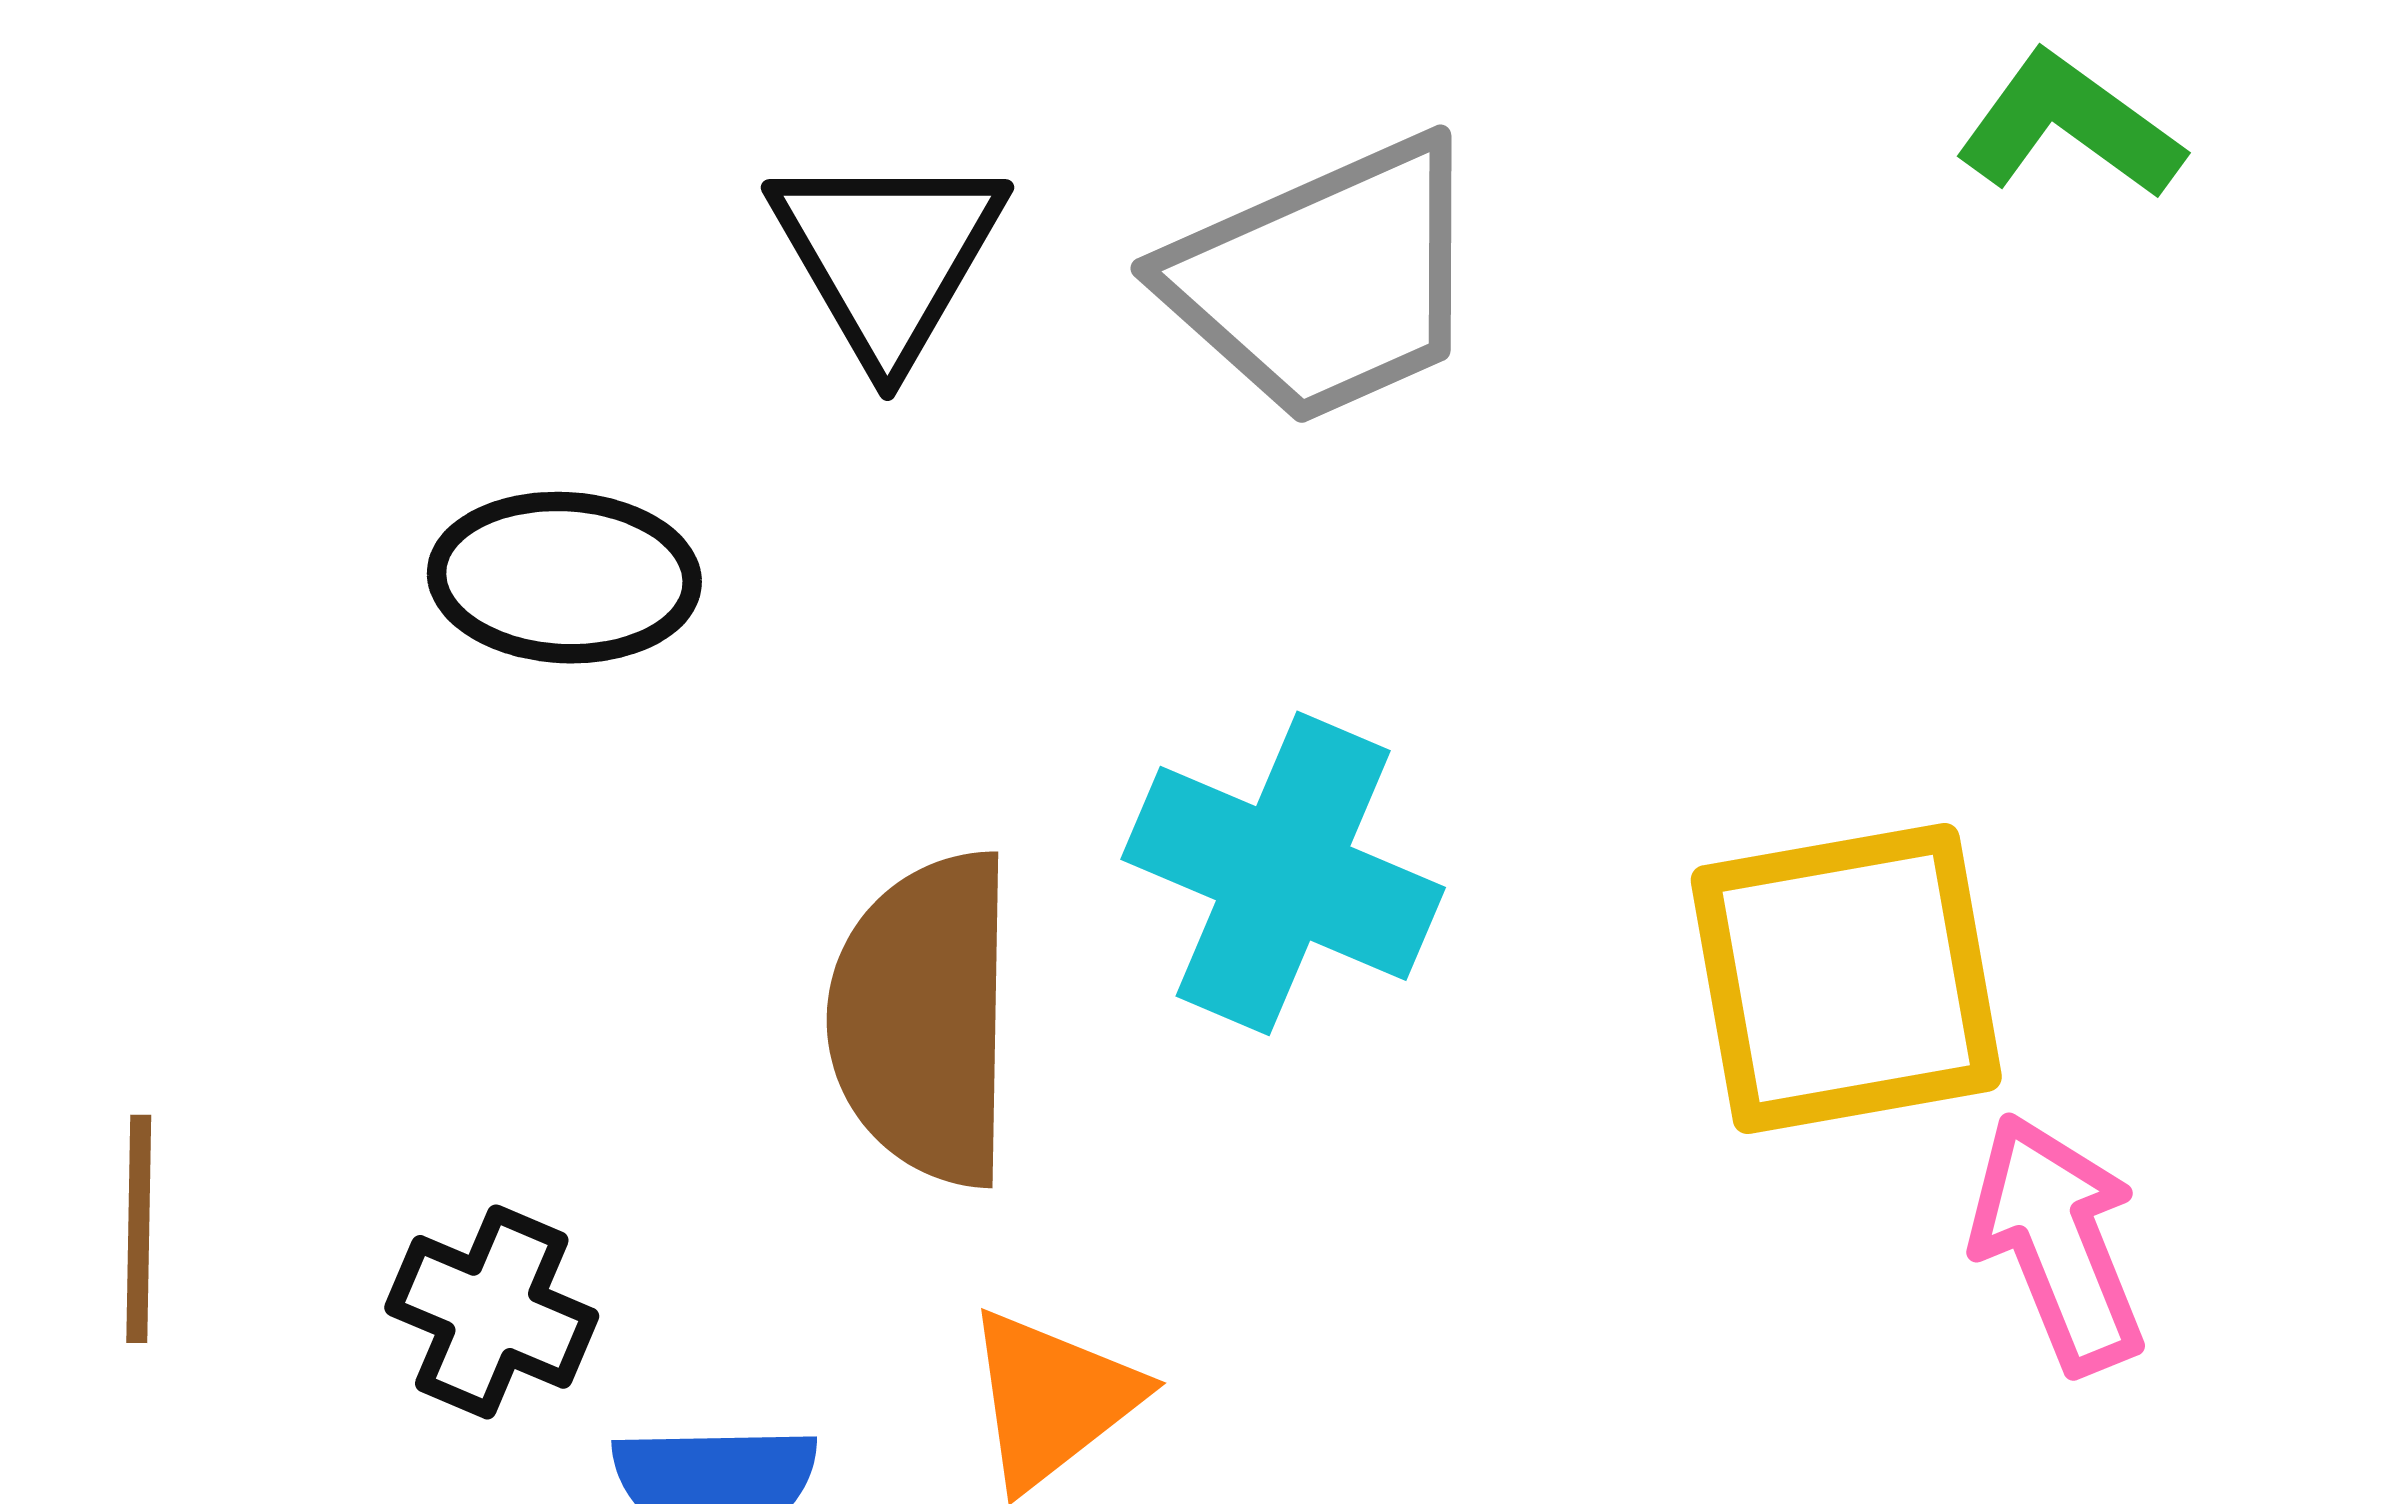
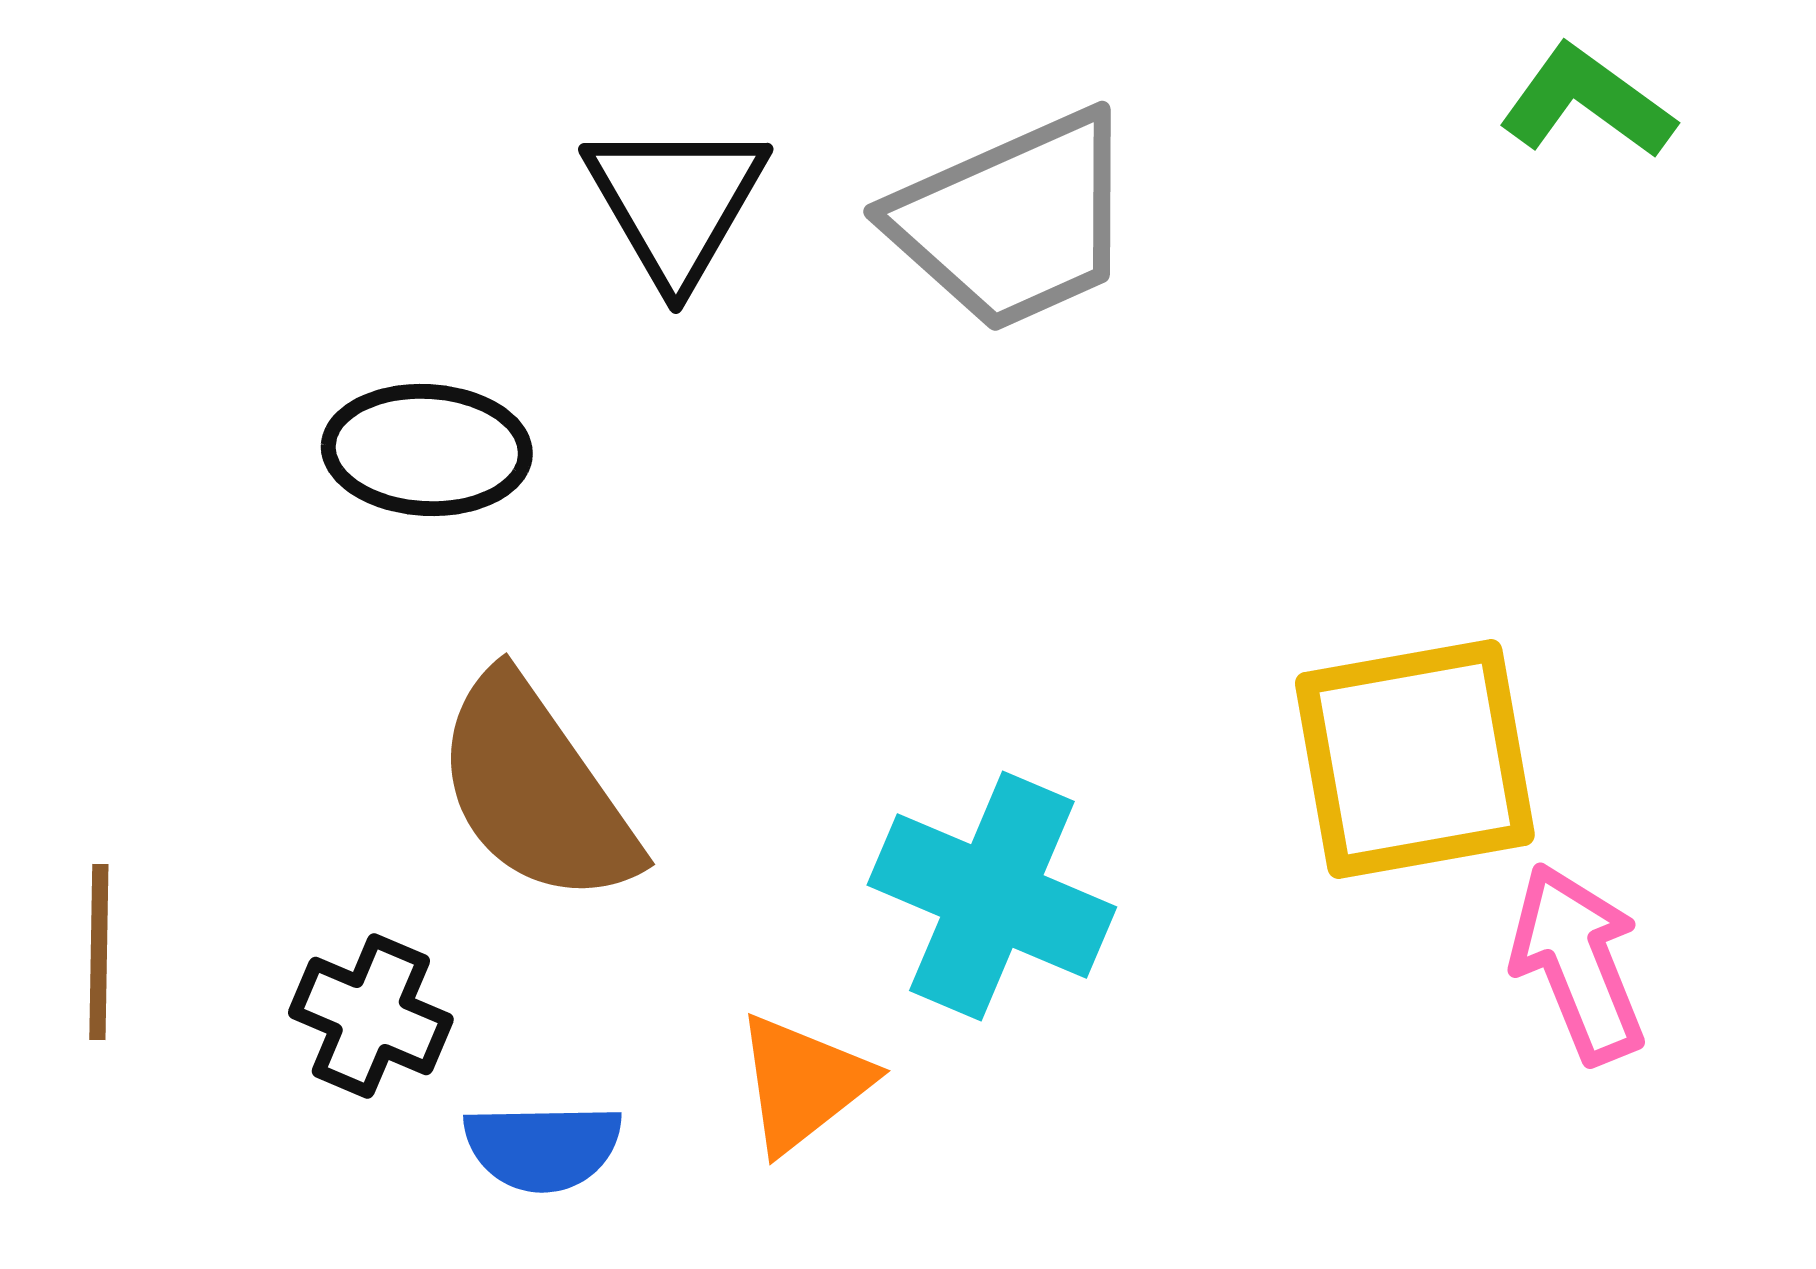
cyan cross: (1283, 873) -> (992, 896), moved
brown semicircle: (924, 1019) -> (536, 790), moved, turned -36

